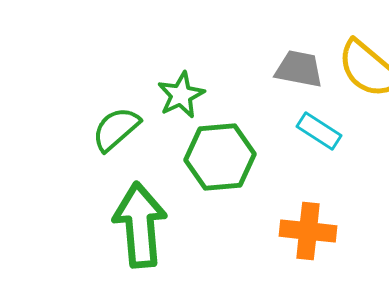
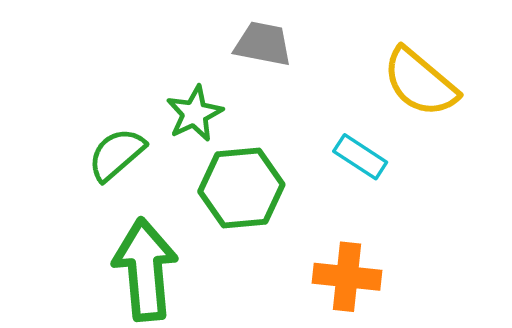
gray trapezoid: (299, 69) -> (263, 44), moved

